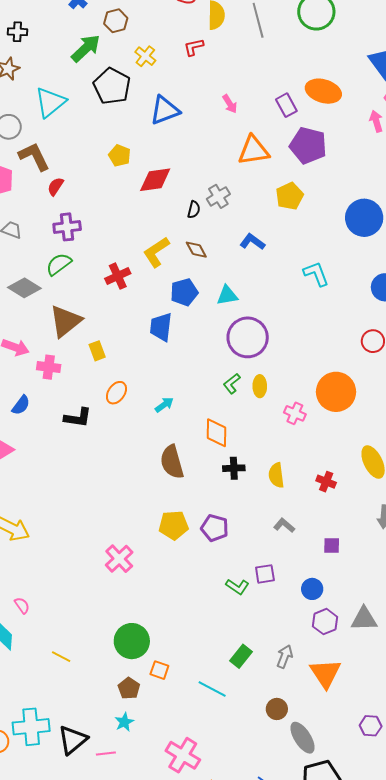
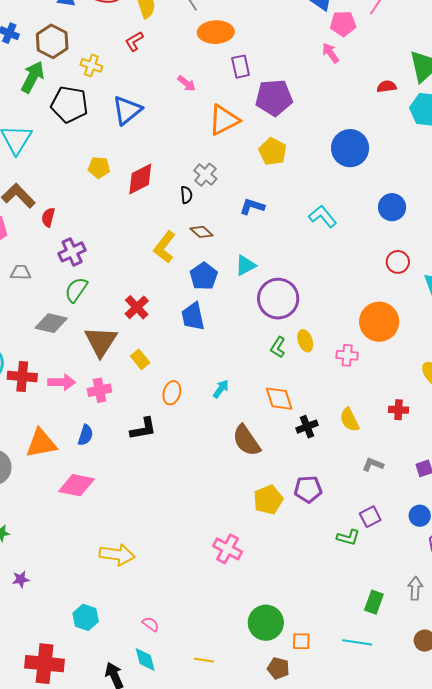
brown hexagon: (116, 21) -> (52, 41), size x1.4
orange ellipse: (323, 91) -> (216, 32), moved
purple rectangle: (286, 105) -> (241, 67), turned 35
red cross: (118, 276) -> (137, 307), moved

